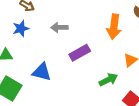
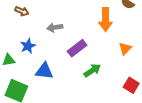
blue star: (21, 29) -> (28, 46), moved
green arrow: (108, 80) -> (92, 70), moved

